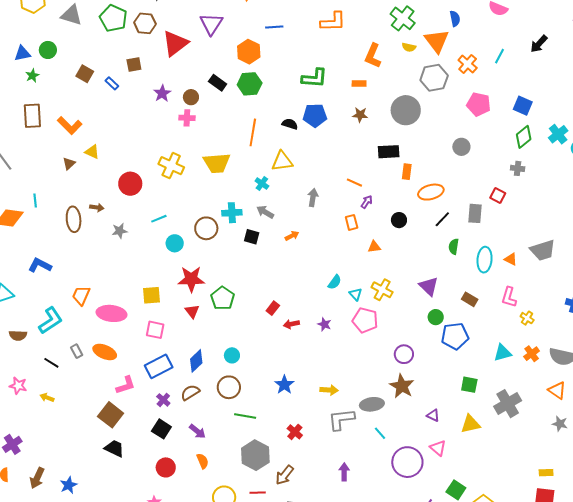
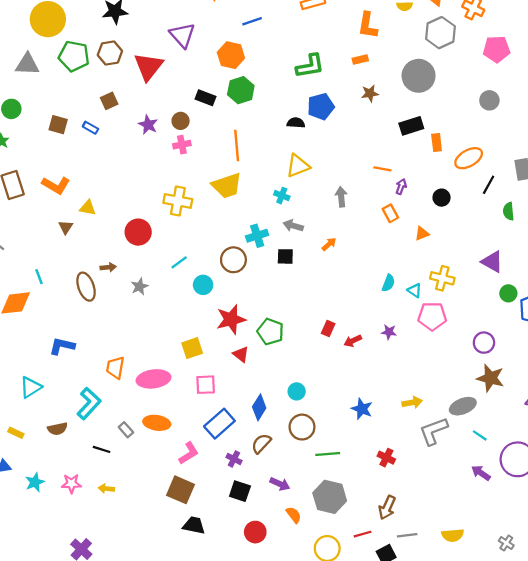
orange line: (253, 132) -> (237, 145), moved
gray hexagon: (255, 455) -> (330, 497), moved
purple arrow: (344, 472) -> (481, 473), moved, turned -42

